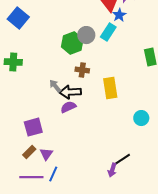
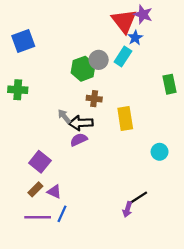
blue square: (18, 18) -> (23, 41), turned 30
purple square: (33, 127) -> (40, 162), turned -36
purple triangle: (46, 154) -> (54, 192), turned -40

